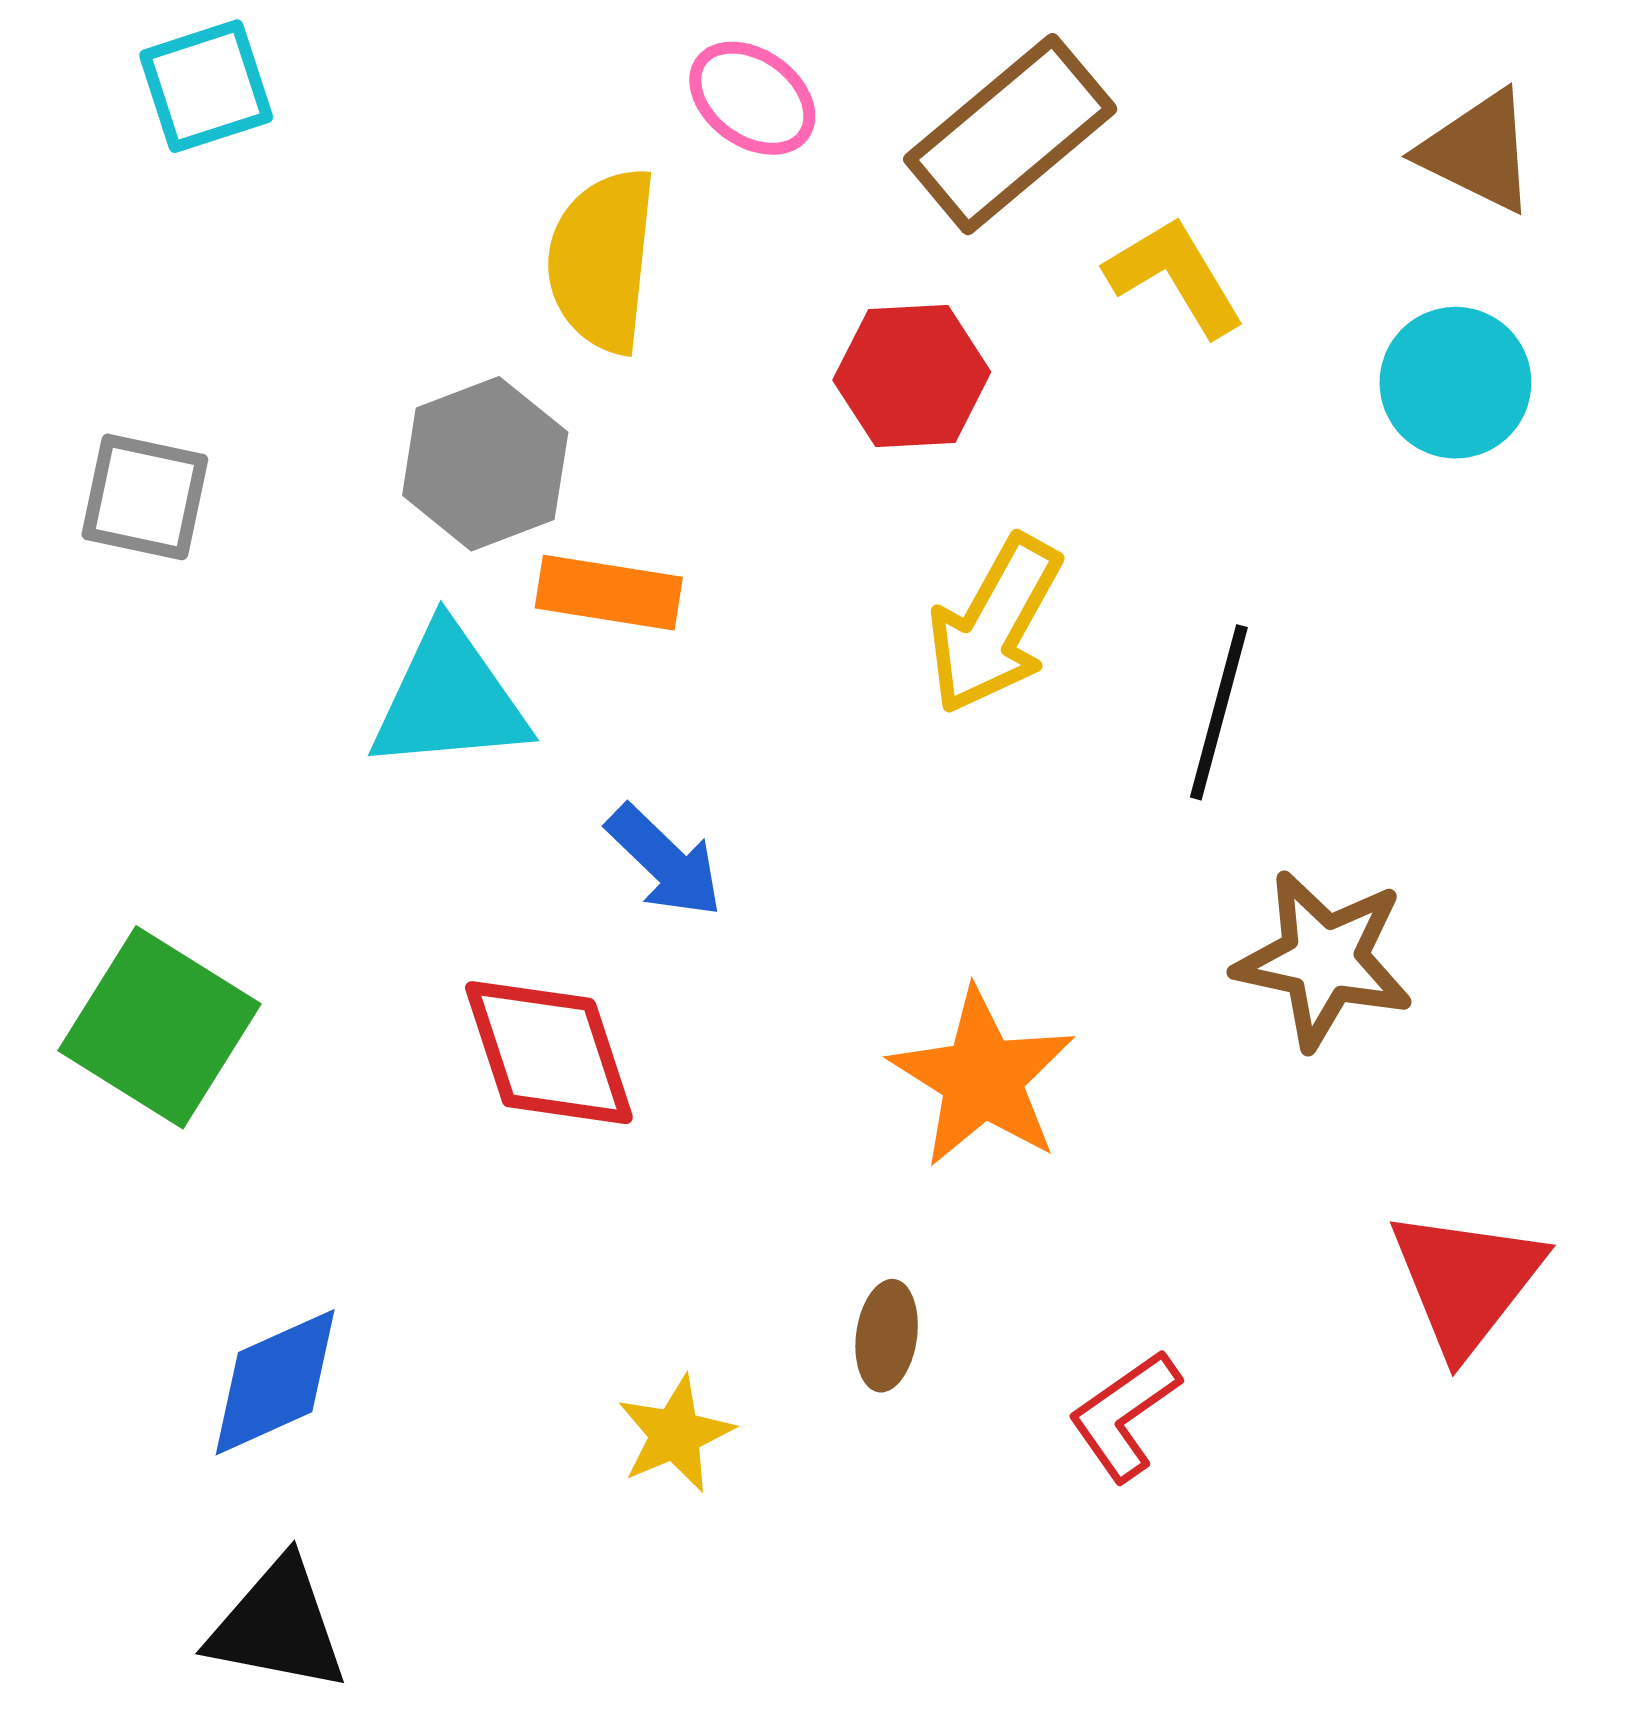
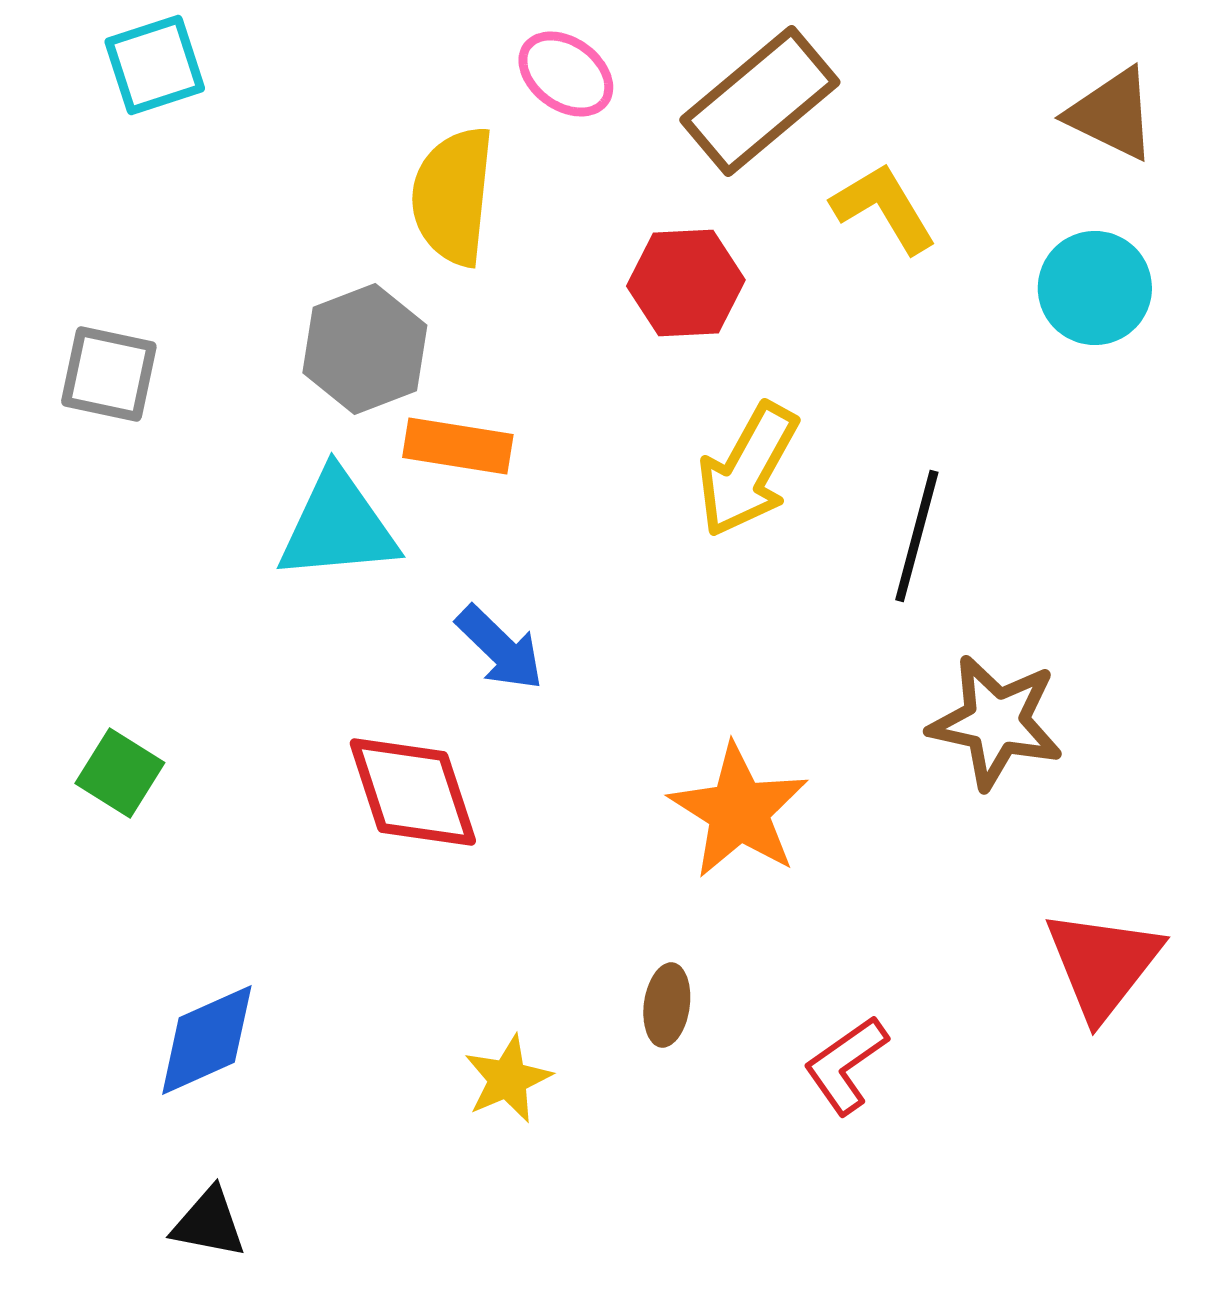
green square: (159, 1027) -> (120, 773), size x0.6
black triangle: (278, 1625) -> (209, 1223), size x0.7

